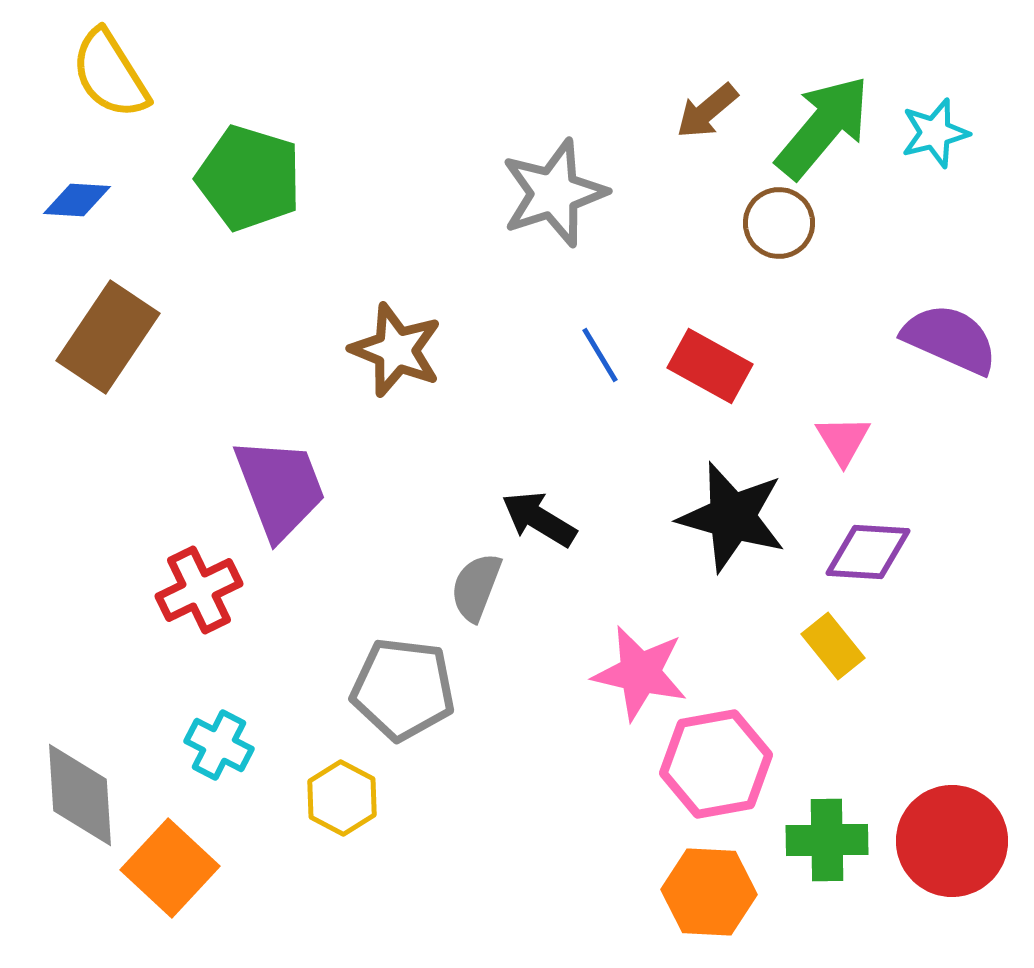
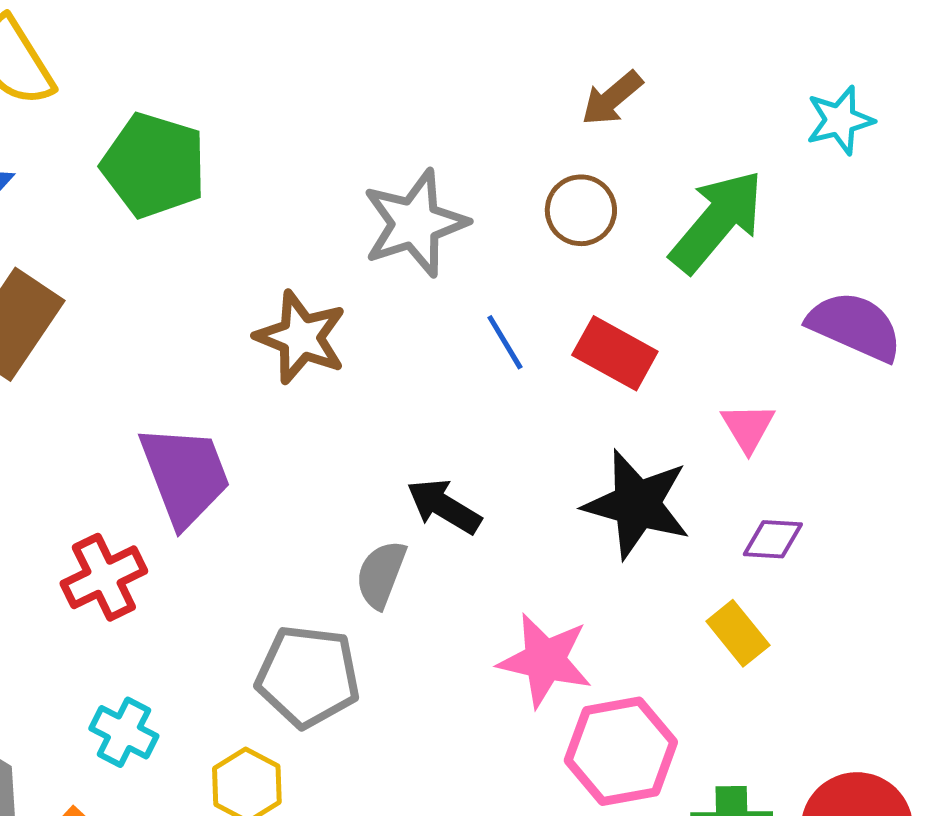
green arrow: (823, 127) -> (717, 221), moved
gray star: (554, 193) -> (415, 223), moved
brown circle: (779, 223) -> (581, 210), moved
purple diamond: (868, 552) -> (773, 539), size x0.7

